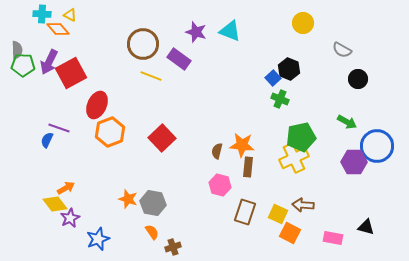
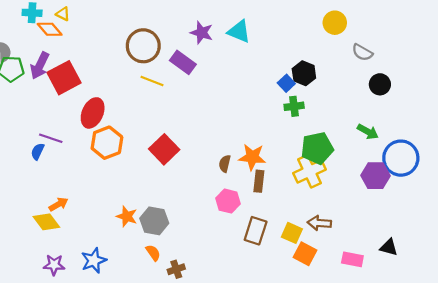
yellow circle: (303, 23) -> (335, 23), moved
green cross: (280, 99) -> (294, 106), turned -30
purple star: (70, 218) -> (54, 265), moved, turned 30

